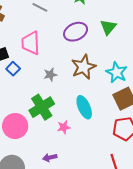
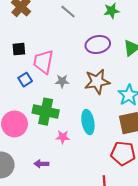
pink trapezoid: (31, 43) -> (43, 62), moved
blue square: (13, 69) -> (25, 80), moved
green cross: (42, 107) -> (46, 112), turned 30

